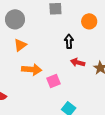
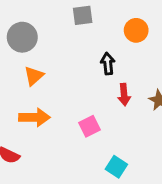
red arrow: (78, 62) -> (124, 95), turned -104
orange arrow: (32, 69) -> (34, 117), moved

